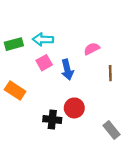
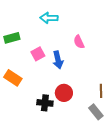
cyan arrow: (43, 39) -> (49, 18), moved
pink semicircle: (92, 49) -> (79, 42), turned -88
brown line: (110, 73) -> (101, 91), moved

